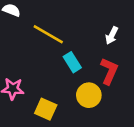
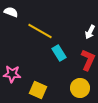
yellow circle: (89, 95) -> (80, 88), moved

